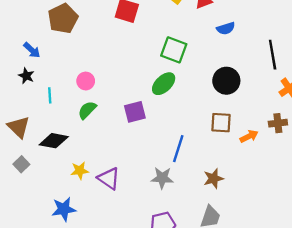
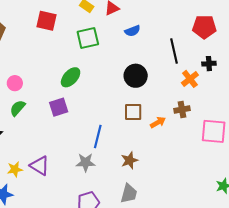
green square: (174, 50) -> (88, 38), moved, turned -30
green ellipse: (164, 84) -> (71, 77), moved
yellow star: (80, 171) -> (15, 169), moved

